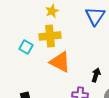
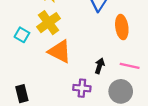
yellow cross: (50, 36) -> (49, 23), turned -30

